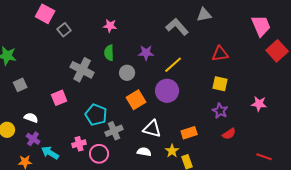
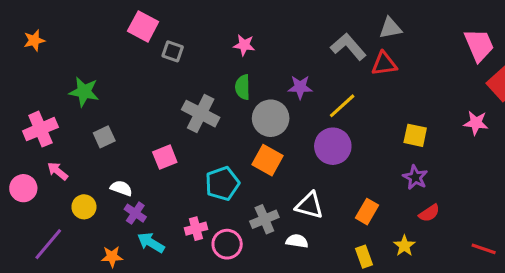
gray square: (64, 30) -> (173, 51), turned -32
red triangle: (220, 54) -> (384, 64), moved
gray circle: (127, 73) -> (271, 118), size x1.5
orange square: (136, 100) -> (267, 160), moved, turned -30
pink star: (259, 104) -> (476, 123), moved
cyan pentagon: (96, 115) -> (222, 184), turned 30
gray cross: (114, 131) -> (264, 219), moved
orange rectangle: (189, 133) -> (367, 212), turned -42
purple cross: (33, 139) -> (135, 213), moved
yellow star: (172, 151) -> (404, 246), moved

